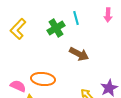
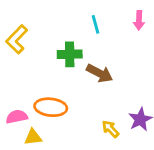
green cross: (56, 28) -> (70, 54), moved, turned 30
pink semicircle: (18, 86) -> (17, 117), turned -35

